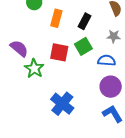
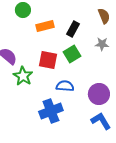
orange rectangle: (56, 18) -> (45, 26), turned 60
blue semicircle: (107, 60) -> (65, 86), moved
blue cross: (62, 104) -> (51, 111), turned 30

